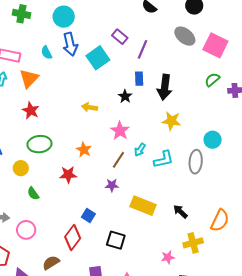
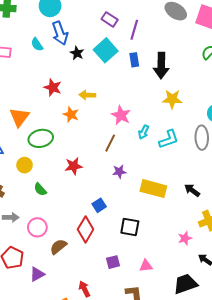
cyan square: (98, 58) -> (106, 50), moved
orange triangle: (29, 79) -> (19, 117), moved
black star: (125, 96) -> (77, 53), moved
red star: (31, 111) -> (53, 87), moved
orange star: (84, 150) -> (71, 114), moved
brown line: (118, 160) -> (110, 143), moved
blue square: (88, 216) -> (99, 205), turned 32
brown semicircle: (51, 263) -> (58, 247), moved

